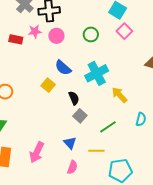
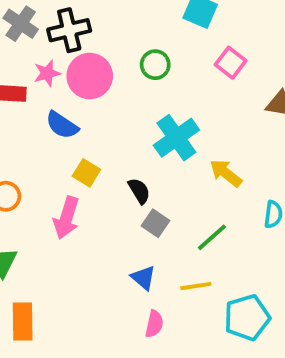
pink square: (124, 31) -> (231, 63), moved
pink circle: (56, 36) -> (90, 76), size x1.5
blue semicircle: (63, 68) -> (62, 125), moved
pink arrow: (37, 152) -> (66, 218), moved

